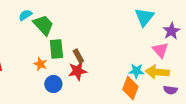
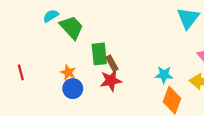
green rectangle: (56, 49) -> (99, 54), moved
cyan star: (136, 71) -> (164, 75), moved
blue circle: (53, 84) -> (73, 89), moved

